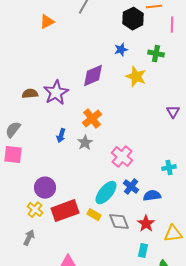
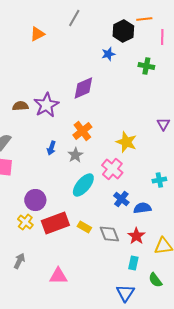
blue star: (121, 50) -> (108, 54), moved
yellow star: (136, 77) -> (126, 142), moved
cyan ellipse: (106, 193) -> (83, 185), moved
gray arrow: (29, 238) -> (19, 261), moved

